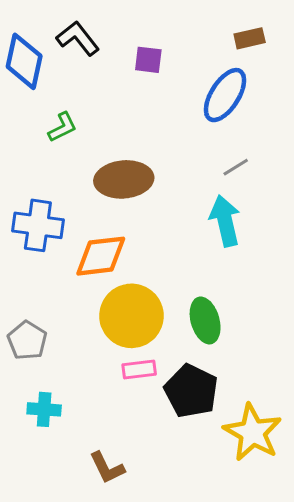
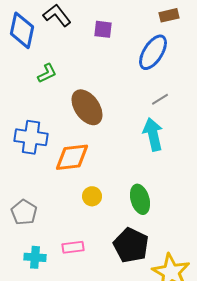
brown ellipse: (124, 179) -> (87, 107), turned 60
yellow circle: (131, 316) -> (92, 196), size x0.5
pink rectangle: (139, 370) -> (73, 247), moved

